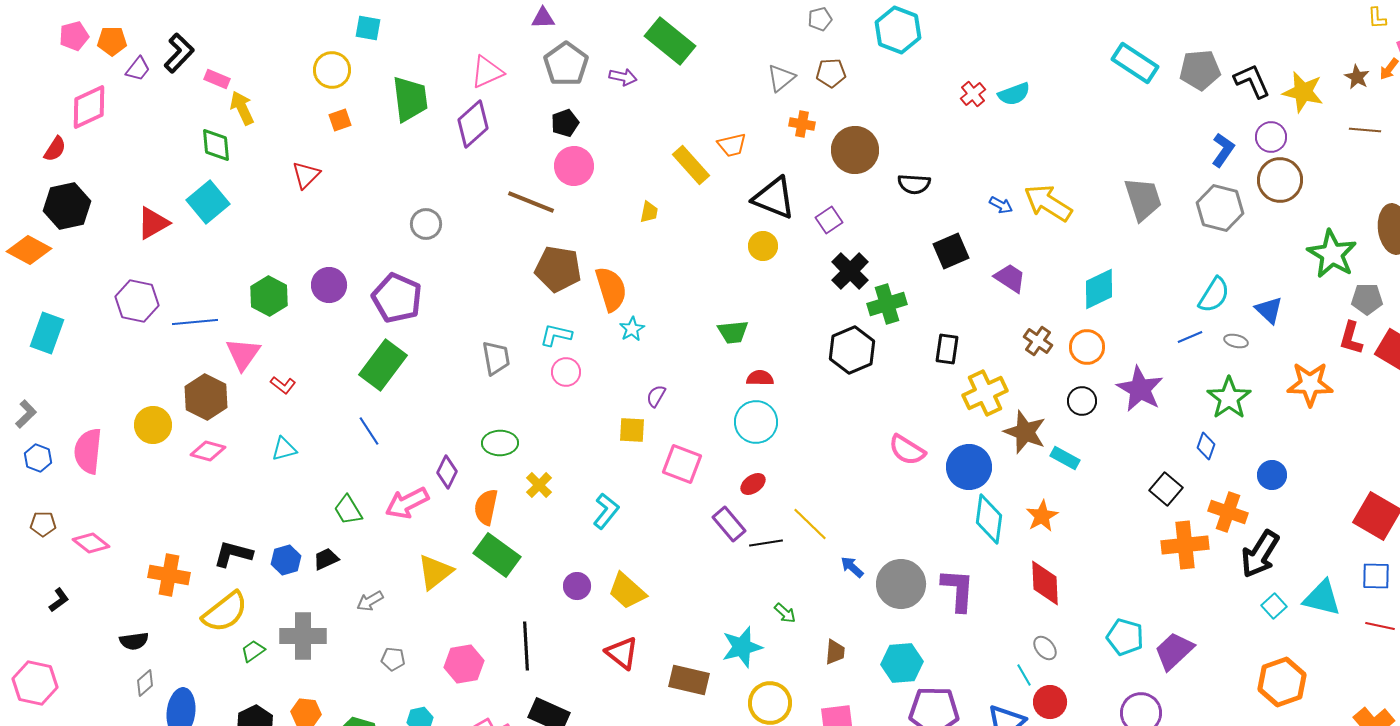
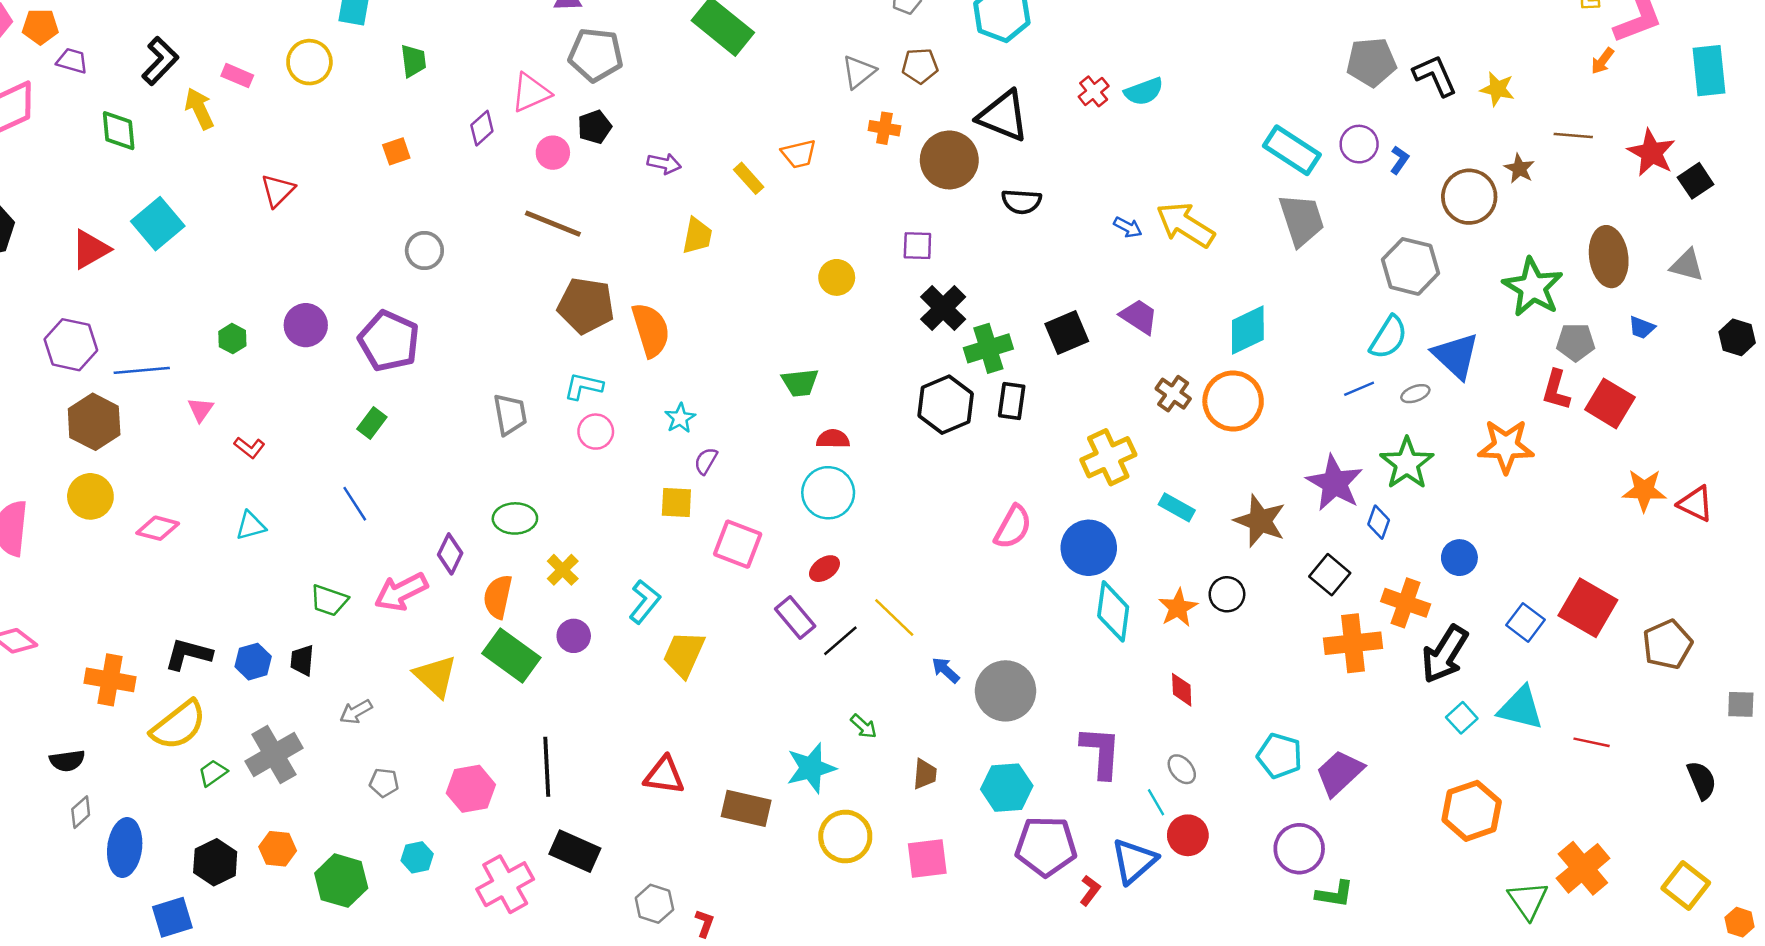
black L-shape: (179, 53) -> (160, 61), moved
cyan rectangle: (1135, 63) -> (1292, 150), moved
gray pentagon: (566, 64) -> (596, 55), turned -30
purple trapezoid: (138, 69) -> (72, 61), turned -112
pink triangle: (487, 72) -> (531, 93), moved
purple arrow: (623, 77) -> (664, 164), moved
brown star: (1357, 77) -> (1519, 169), moved
pink rectangle: (217, 79) -> (237, 76), moved
yellow star: (1303, 92) -> (1497, 89), size x0.7
green trapezoid: (410, 99) -> (413, 61), moved, size x0.6
orange square: (340, 120) -> (396, 151), moved
purple diamond: (473, 124) -> (482, 128), size x0.6
purple circle: (1271, 137) -> (1359, 144), moved
green diamond: (216, 145) -> (119, 131), moved
blue L-shape: (1223, 150) -> (1399, 160), size x0.7
yellow rectangle: (691, 165) -> (749, 178), size x0.7
pink circle: (574, 166) -> (553, 153), moved, size x0.7
black triangle: (774, 198) -> (1003, 116), moved
gray hexagon: (1220, 208) -> (1410, 266), moved
yellow trapezoid: (649, 212) -> (697, 236), size x1.4
purple square: (829, 220) -> (917, 246), turned 36
black square: (951, 251) -> (1067, 332), moved
green hexagon: (269, 296) -> (232, 339), size x0.6
blue triangle: (1269, 310) -> (1456, 356), size x1.4
cyan star: (632, 329) -> (680, 418), moved
gray ellipse: (1236, 341) -> (1415, 394), turned -35
orange circle: (1087, 347) -> (1233, 401), size x1.4
black rectangle: (947, 349) -> (1012, 401), moved
pink triangle: (243, 354) -> (201, 410), size x0.6
green rectangle: (383, 365) -> (372, 423), size x0.5
purple star: (1140, 389) -> (1335, 483), moved
brown hexagon: (206, 397) -> (94, 422), moved
black circle: (1082, 401) -> (1227, 594), moved
brown star: (1025, 432) -> (1260, 521), moved
pink semicircle: (907, 450) -> (1013, 527), turned -93
cyan rectangle: (1065, 458) -> (1177, 507), moved
green trapezoid: (348, 510) -> (329, 600), turned -40
black line: (766, 543) -> (840, 641), turned -32
black trapezoid: (326, 559) -> (302, 660), turned -60
yellow triangle: (435, 572) -> (435, 676), turned -39
blue square: (1376, 576) -> (1525, 622), moved, turned 36
red diamond: (1045, 583) -> (1182, 690), size x0.6
purple circle: (577, 586) -> (574, 636), moved
purple L-shape: (958, 590) -> (1101, 752), moved
yellow trapezoid: (627, 591) -> (684, 654), moved, turned 72
gray cross: (303, 636) -> (274, 755), turned -30
red triangle: (622, 653) -> (664, 775), turned -30

